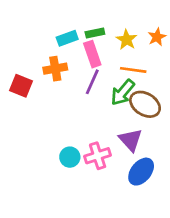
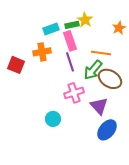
yellow star: (127, 40) -> (85, 20), moved
purple line: (92, 82) -> (70, 62), turned -42
pink cross: (98, 156) -> (74, 93), moved

